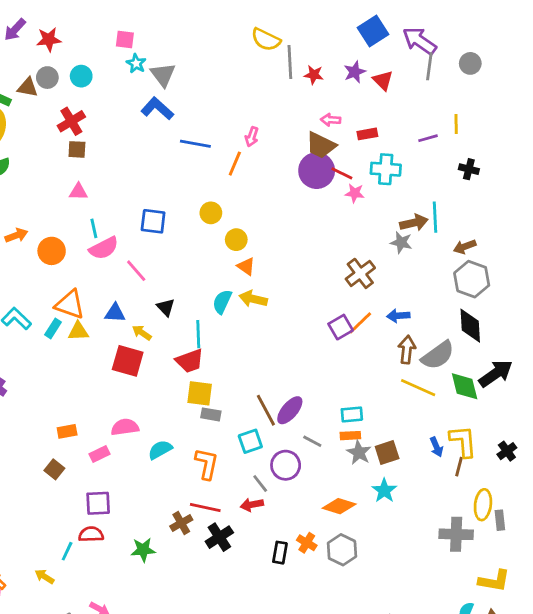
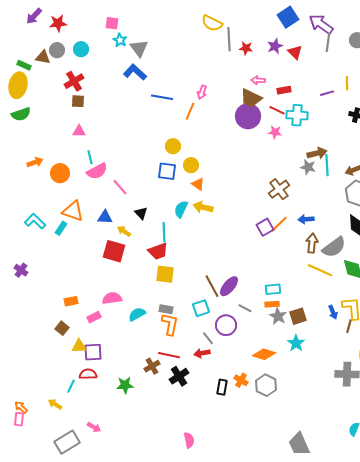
red line: (342, 173) -> (277, 110), moved
cyan line: (435, 217) -> (327, 165), moved
blue square: (153, 221) -> (167, 171), moved
yellow triangle: (78, 331) -> (79, 346), moved
gray rectangle: (211, 414) -> (166, 309), moved

